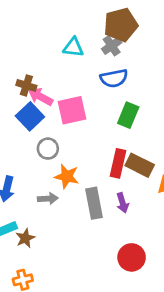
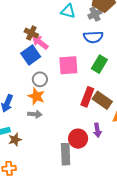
pink square: (72, 110) -> (68, 65), moved
orange star: (67, 176) -> (36, 96), moved
gray rectangle: (94, 203) -> (66, 154), moved
purple arrow: (122, 203) -> (97, 130), moved
red circle: (132, 257) -> (78, 139), moved

